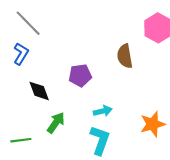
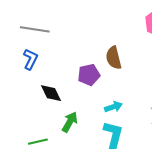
gray line: (28, 23) -> (35, 29), turned -32
brown semicircle: (125, 56) -> (114, 58), moved

